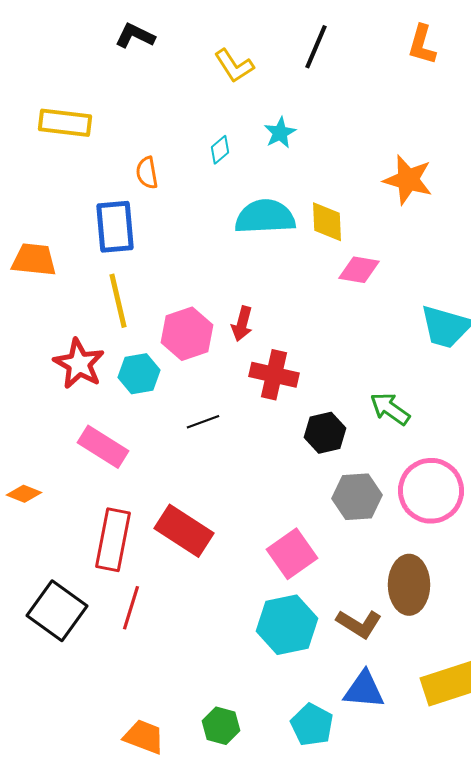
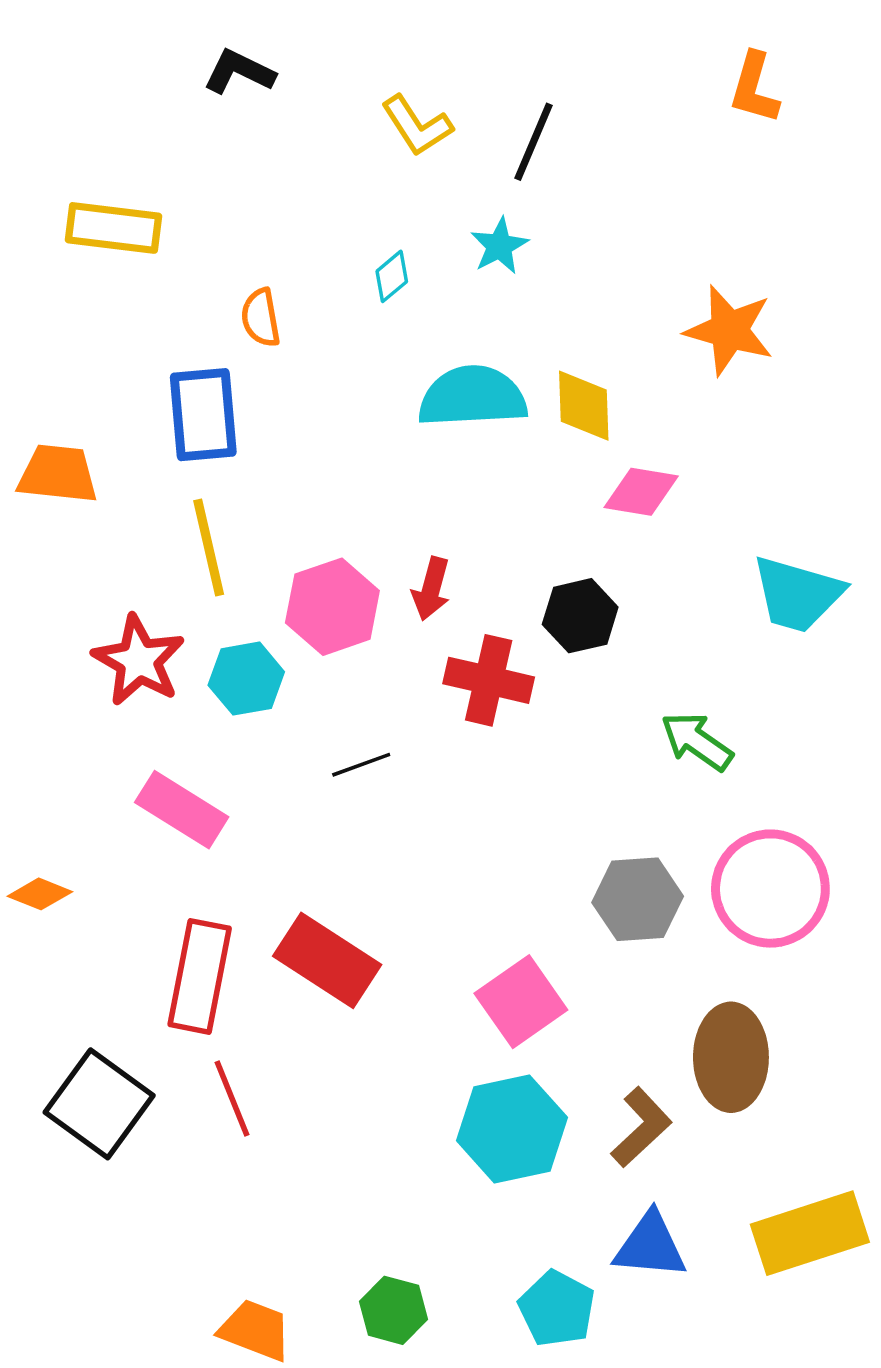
black line: (316, 47) -> (534, 142), moved
black hexagon: (325, 433) -> (580, 616), moved
red line: (131, 608) -> (232, 1099), turned -39
brown L-shape: (359, 624) -> (641, 1127), turned -75

